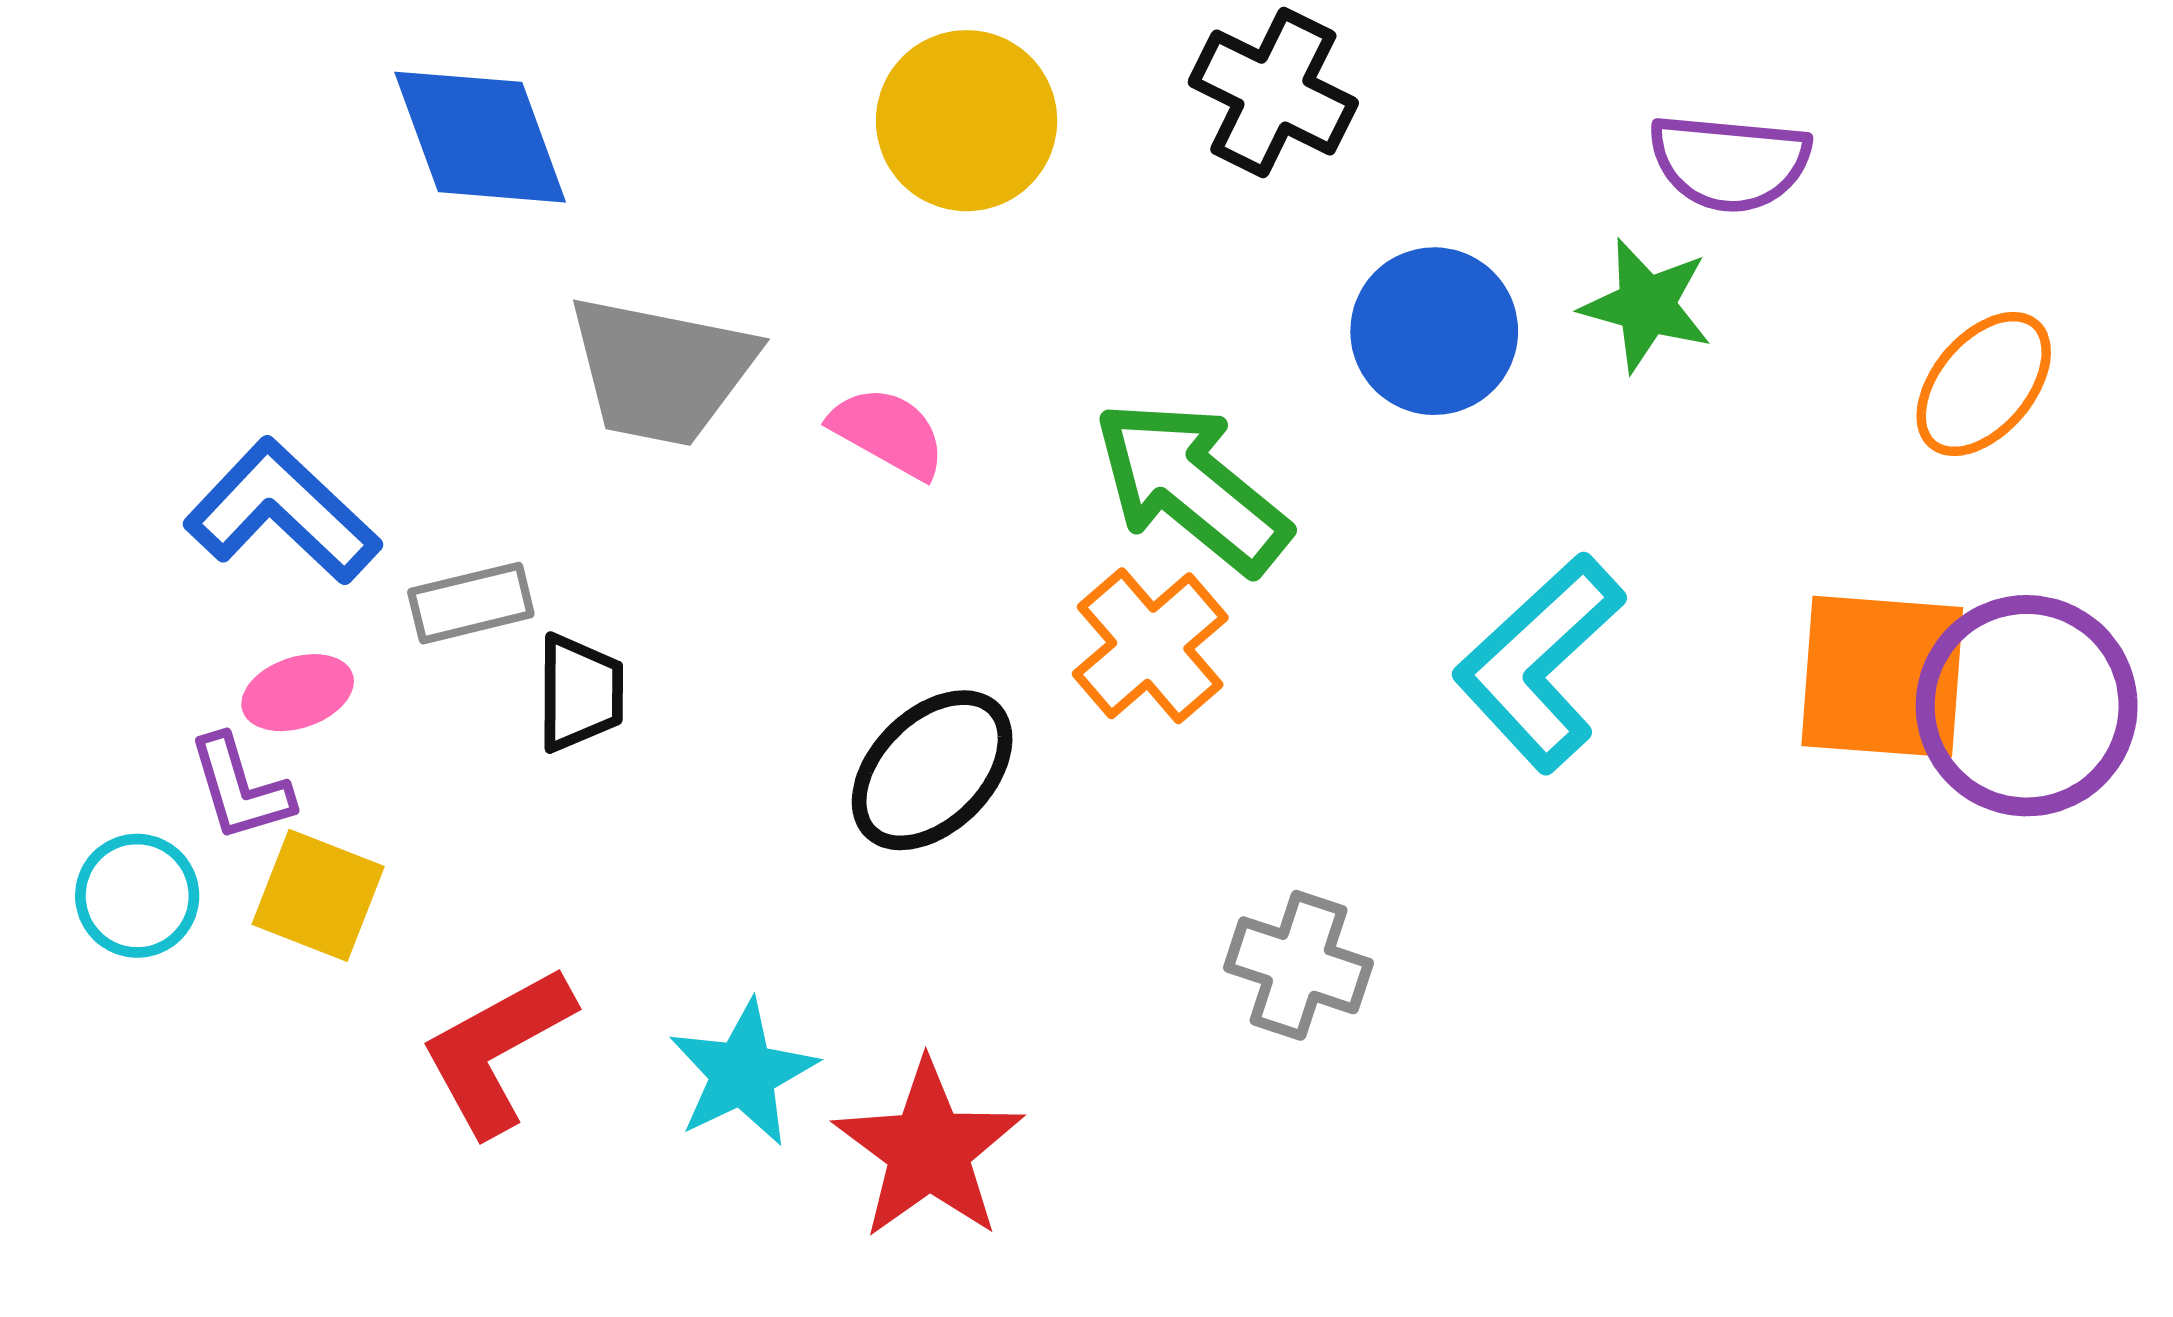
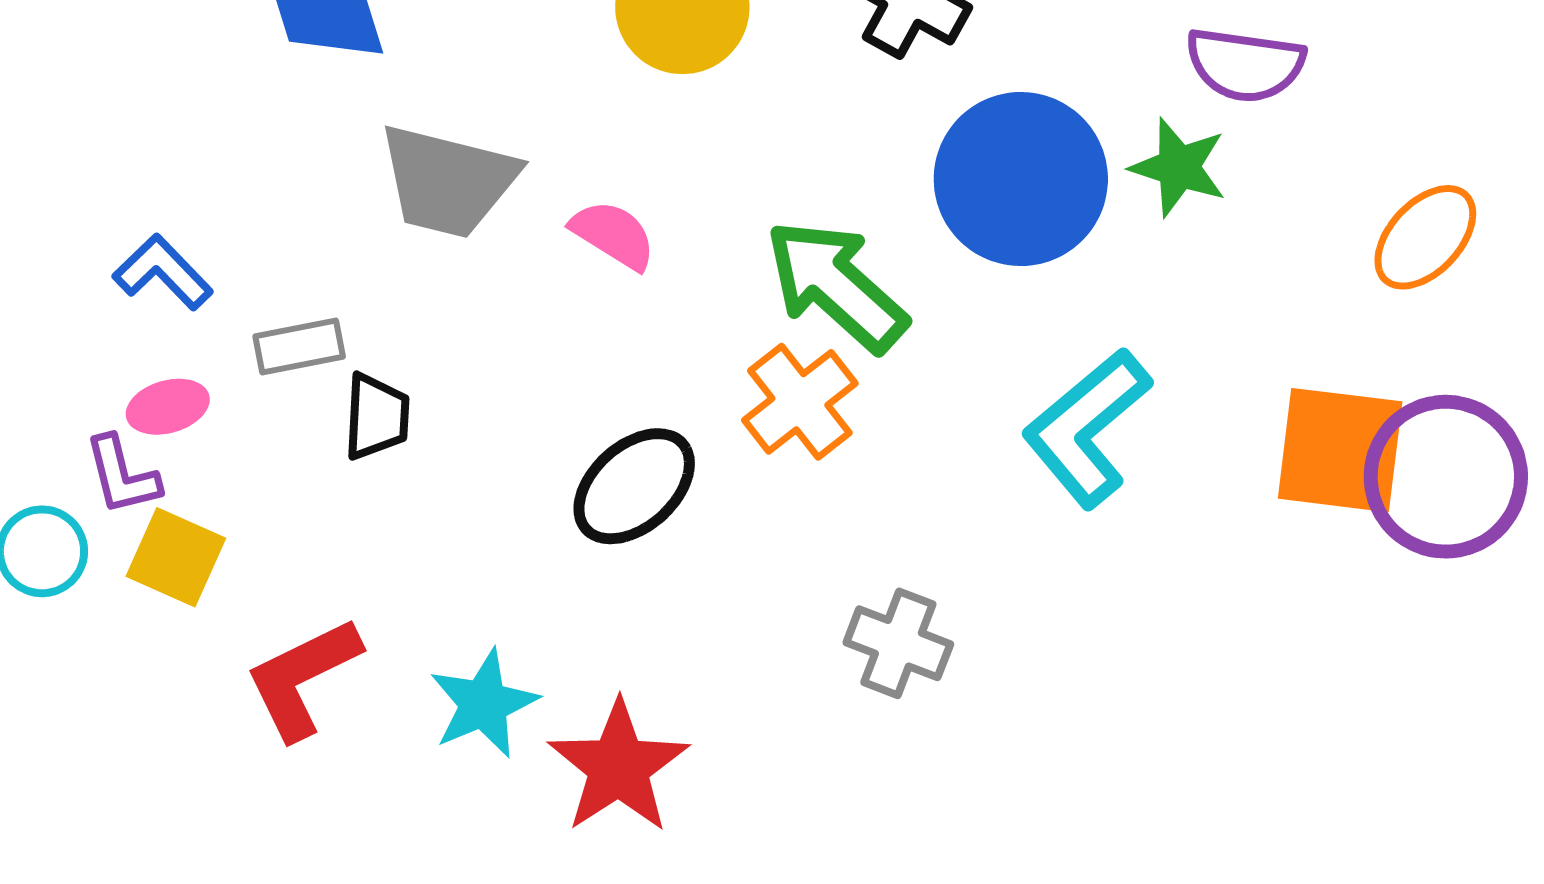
blue circle: (1434, 331) -> (1021, 179), size x1.4
blue L-shape: (282, 512) -> (163, 272), size x0.7

